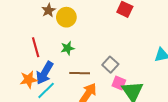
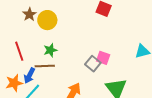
blue arrow: (45, 73) -> (29, 76), size x0.7
brown line: (80, 73) -> (45, 66), moved
pink square: (119, 83) -> (103, 58), moved

